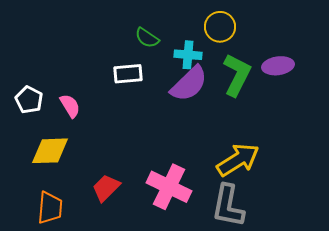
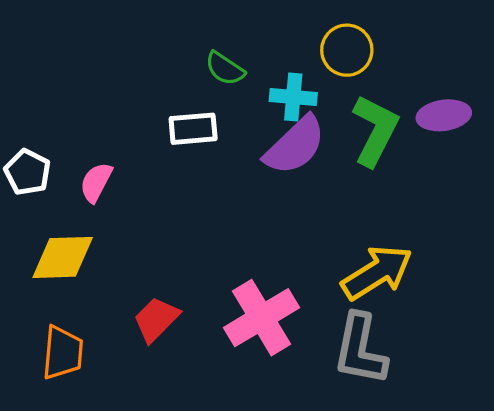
pink semicircle: (70, 106) -> (96, 182), turned -120
pink cross: (169, 187) -> (262, 318), turned 33

